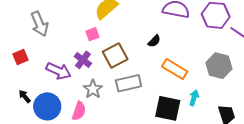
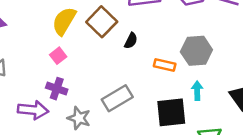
brown square: (115, 55) -> (102, 22), moved
gray hexagon: (219, 66) -> (196, 51), moved
orange rectangle: (175, 69) -> (165, 65), size x0.7

